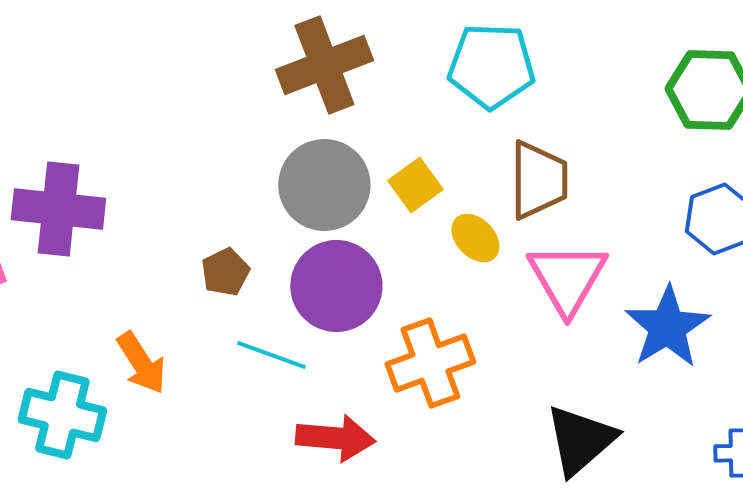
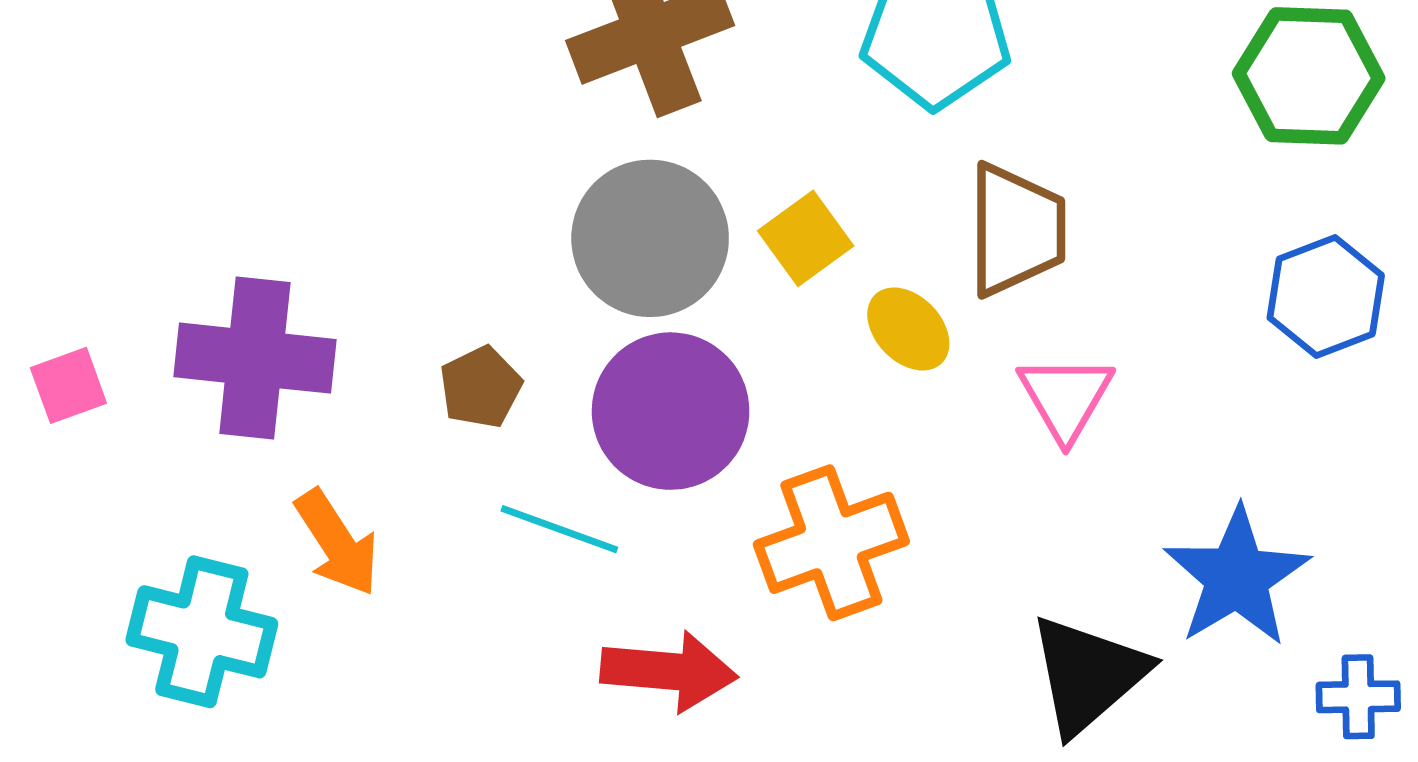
purple cross: (58, 209) -> (255, 358), moved
pink triangle: (567, 278) -> (1066, 397), size x0.7
blue star: (667, 327) -> (1237, 577), moved

